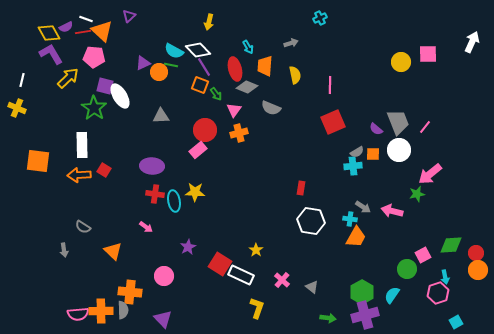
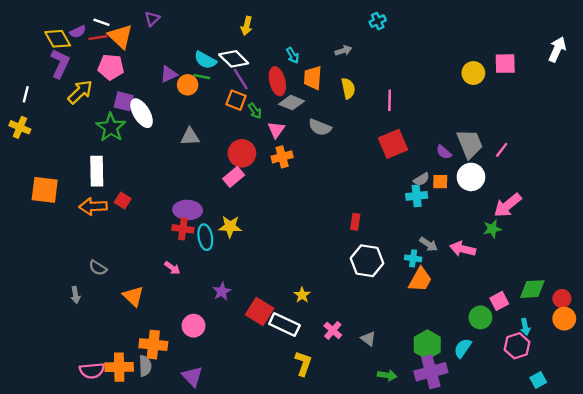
purple L-shape: (51, 54) -> (60, 64), turned 55
purple ellipse: (152, 166) -> (188, 210), moved

